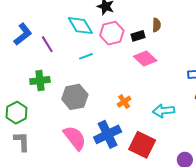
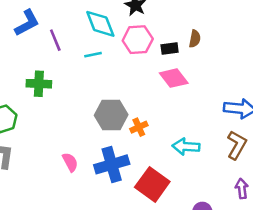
cyan line: (86, 56) -> (93, 55), moved
gray hexagon: (75, 97) -> (111, 115), moved
pink semicircle: (75, 138) -> (70, 162), size x0.6

